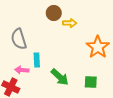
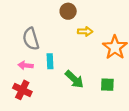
yellow arrow: (70, 23) -> (85, 31), moved
pink arrow: (22, 70) -> (26, 65), moved

